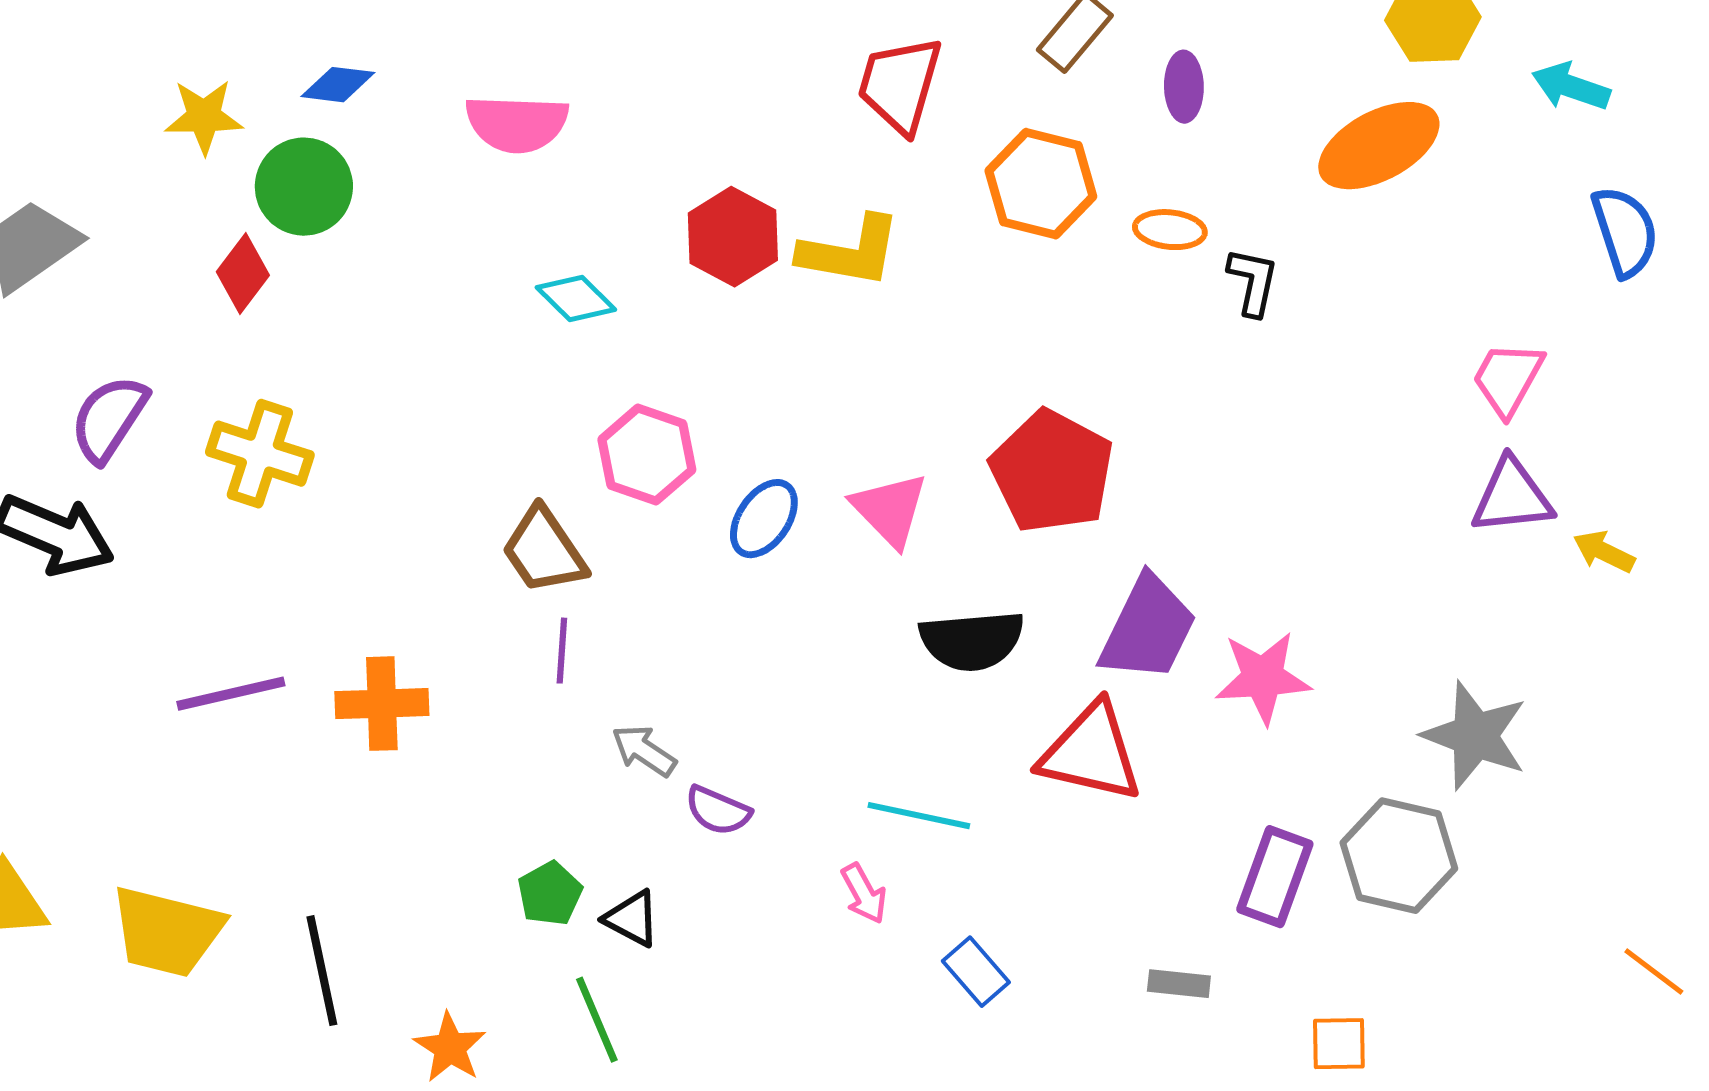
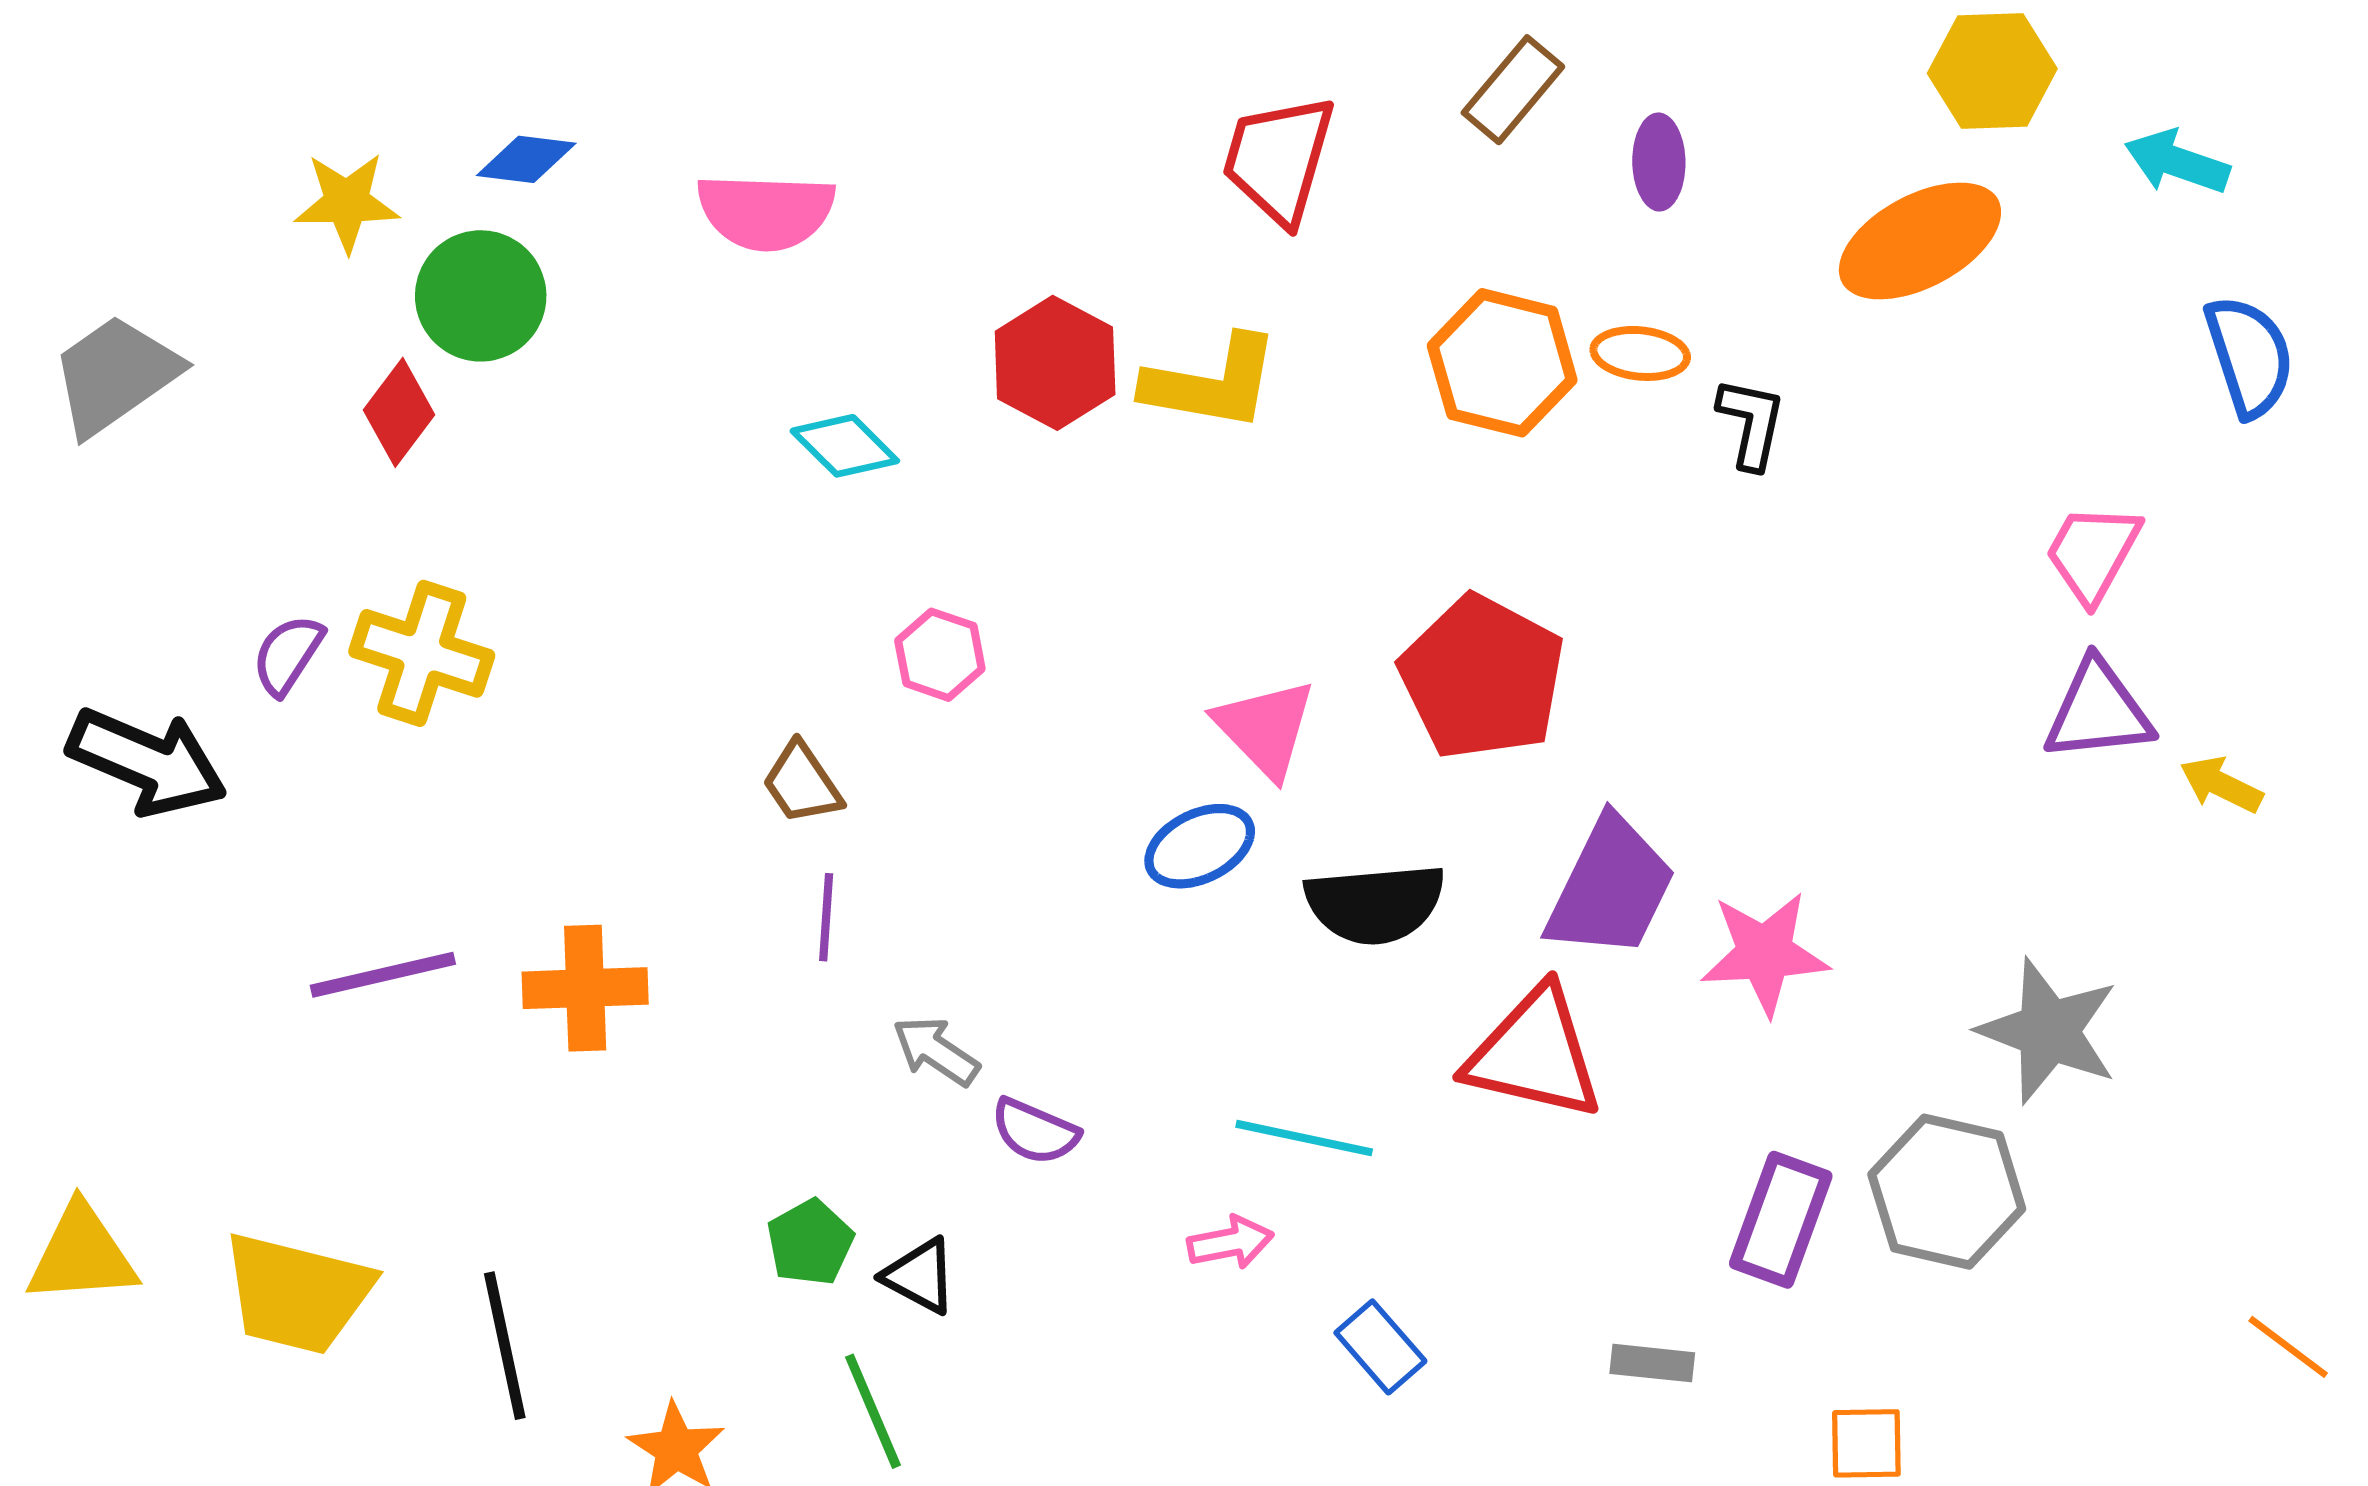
orange hexagon: (1041, 184) -> (1502, 363), moved
purple semicircle: (109, 419) -> (288, 655), moved, size x0.7
pink hexagon: (647, 455) -> (940, 655), size x0.7
blue ellipse: (764, 519) -> (1200, 846), moved, turned 30
brown trapezoid: (544, 551) -> (802, 783), size x0.7
pink arrow: (864, 894) -> (1230, 1243), turned -72

